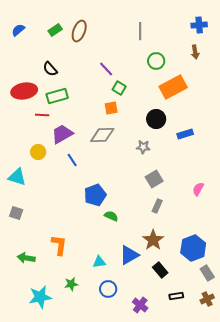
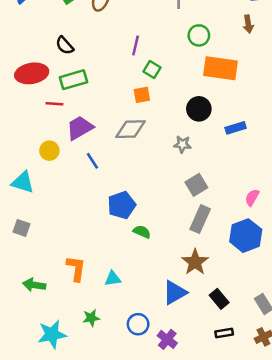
purple line: (106, 69) -> (136, 46), turned 56
orange rectangle: (173, 87) -> (220, 68), turned 36
gray rectangle: (157, 206) -> (200, 219), size x1.5
blue hexagon: (193, 248) -> (246, 236), moved
blue triangle: (129, 255) -> (175, 293), moved
cyan triangle: (99, 262) -> (113, 279), moved
black rectangle: (160, 270) -> (219, 299), moved
purple cross: (140, 305) -> (167, 339), moved

